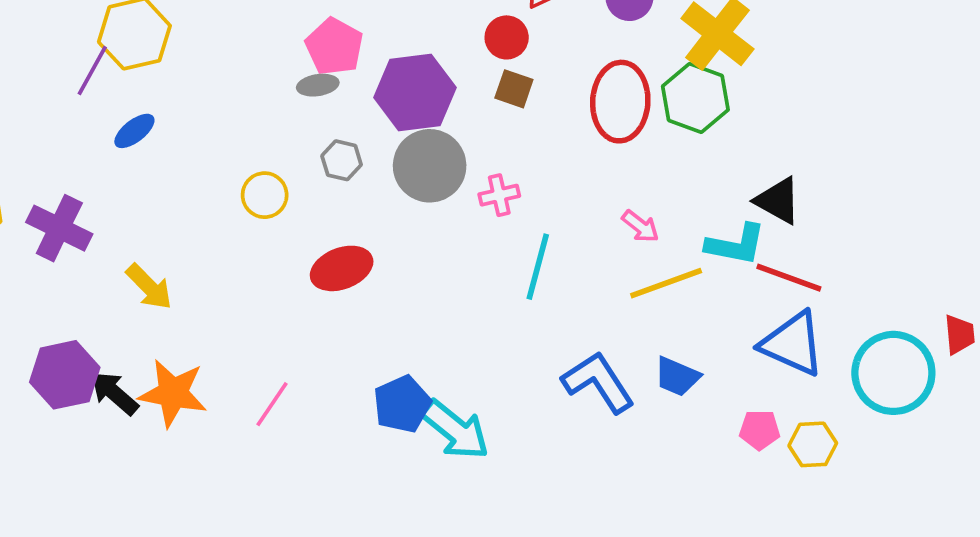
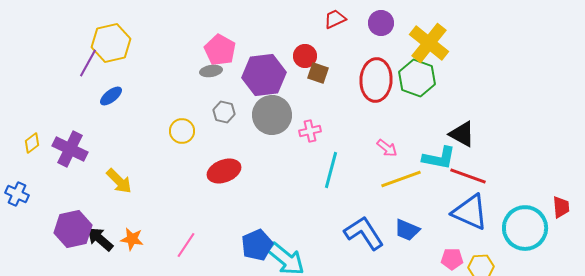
red circle: (507, 37) -> (305, 56), moved
orange star: (173, 393) -> (132, 239), size x0.6

